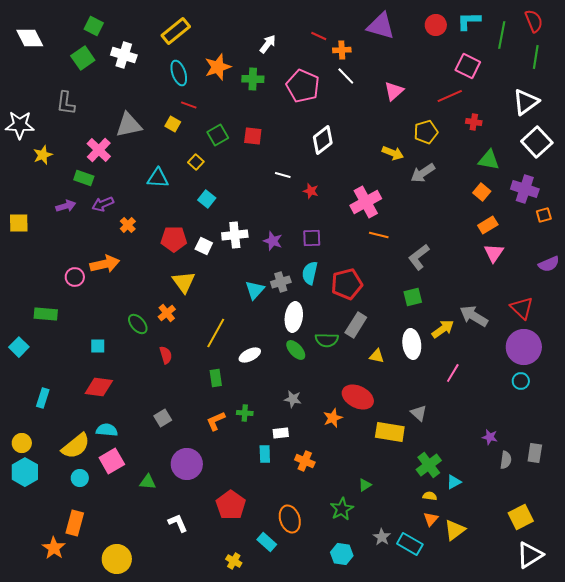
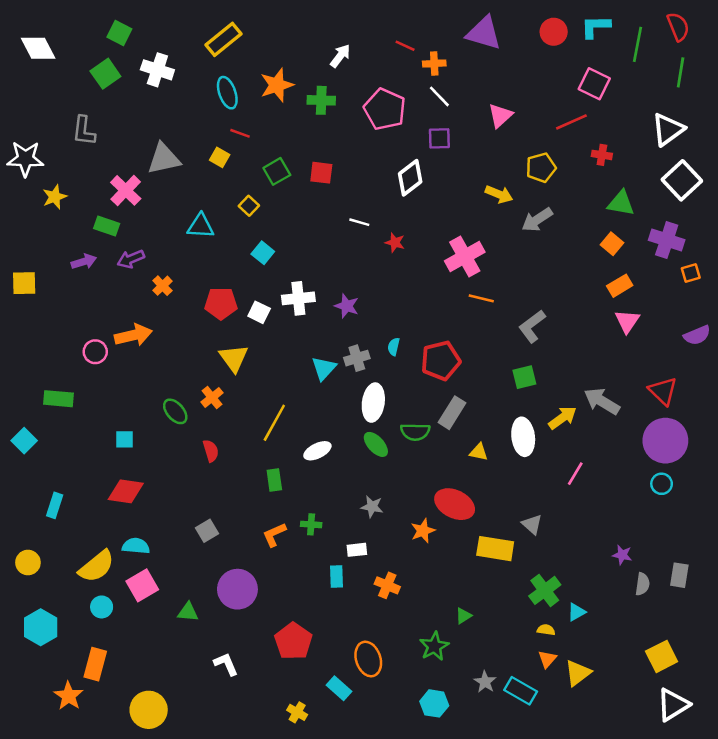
purple square: (312, 238) -> (439, 138), moved
cyan semicircle: (310, 273) -> (394, 347), size x0.6
cyan hexagon: (25, 472) -> (41, 627), moved

